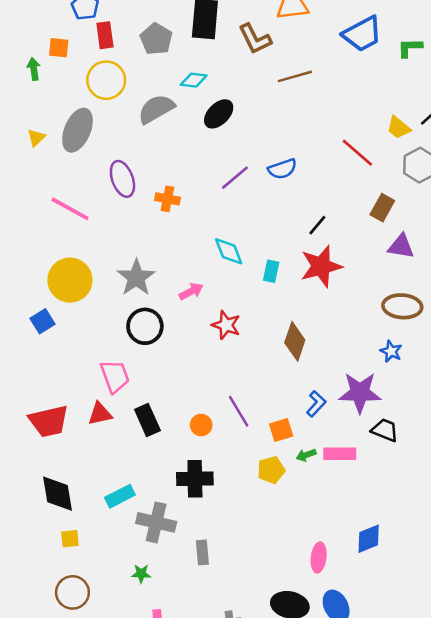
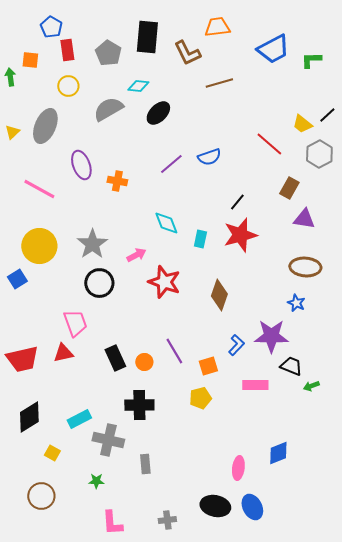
yellow circle: (106, 80) -> (68, 86), size x0.7
red star: (226, 325) -> (164, 282), size x1.4
black rectangle: (147, 420) -> (115, 358), moved
green arrow: (306, 455) -> (311, 386), moved
black diamond: (57, 494) -> (29, 417), turned 68
yellow square: (70, 539) -> (52, 453), moved, turned 35

